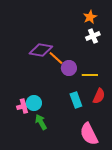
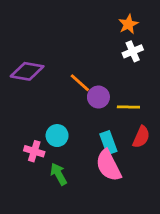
purple diamond: (41, 50) -> (27, 71), moved
cyan circle: (34, 103) -> (57, 136), moved
pink cross: (24, 106) -> (34, 151), turned 32
pink semicircle: (89, 134) -> (108, 165), moved

